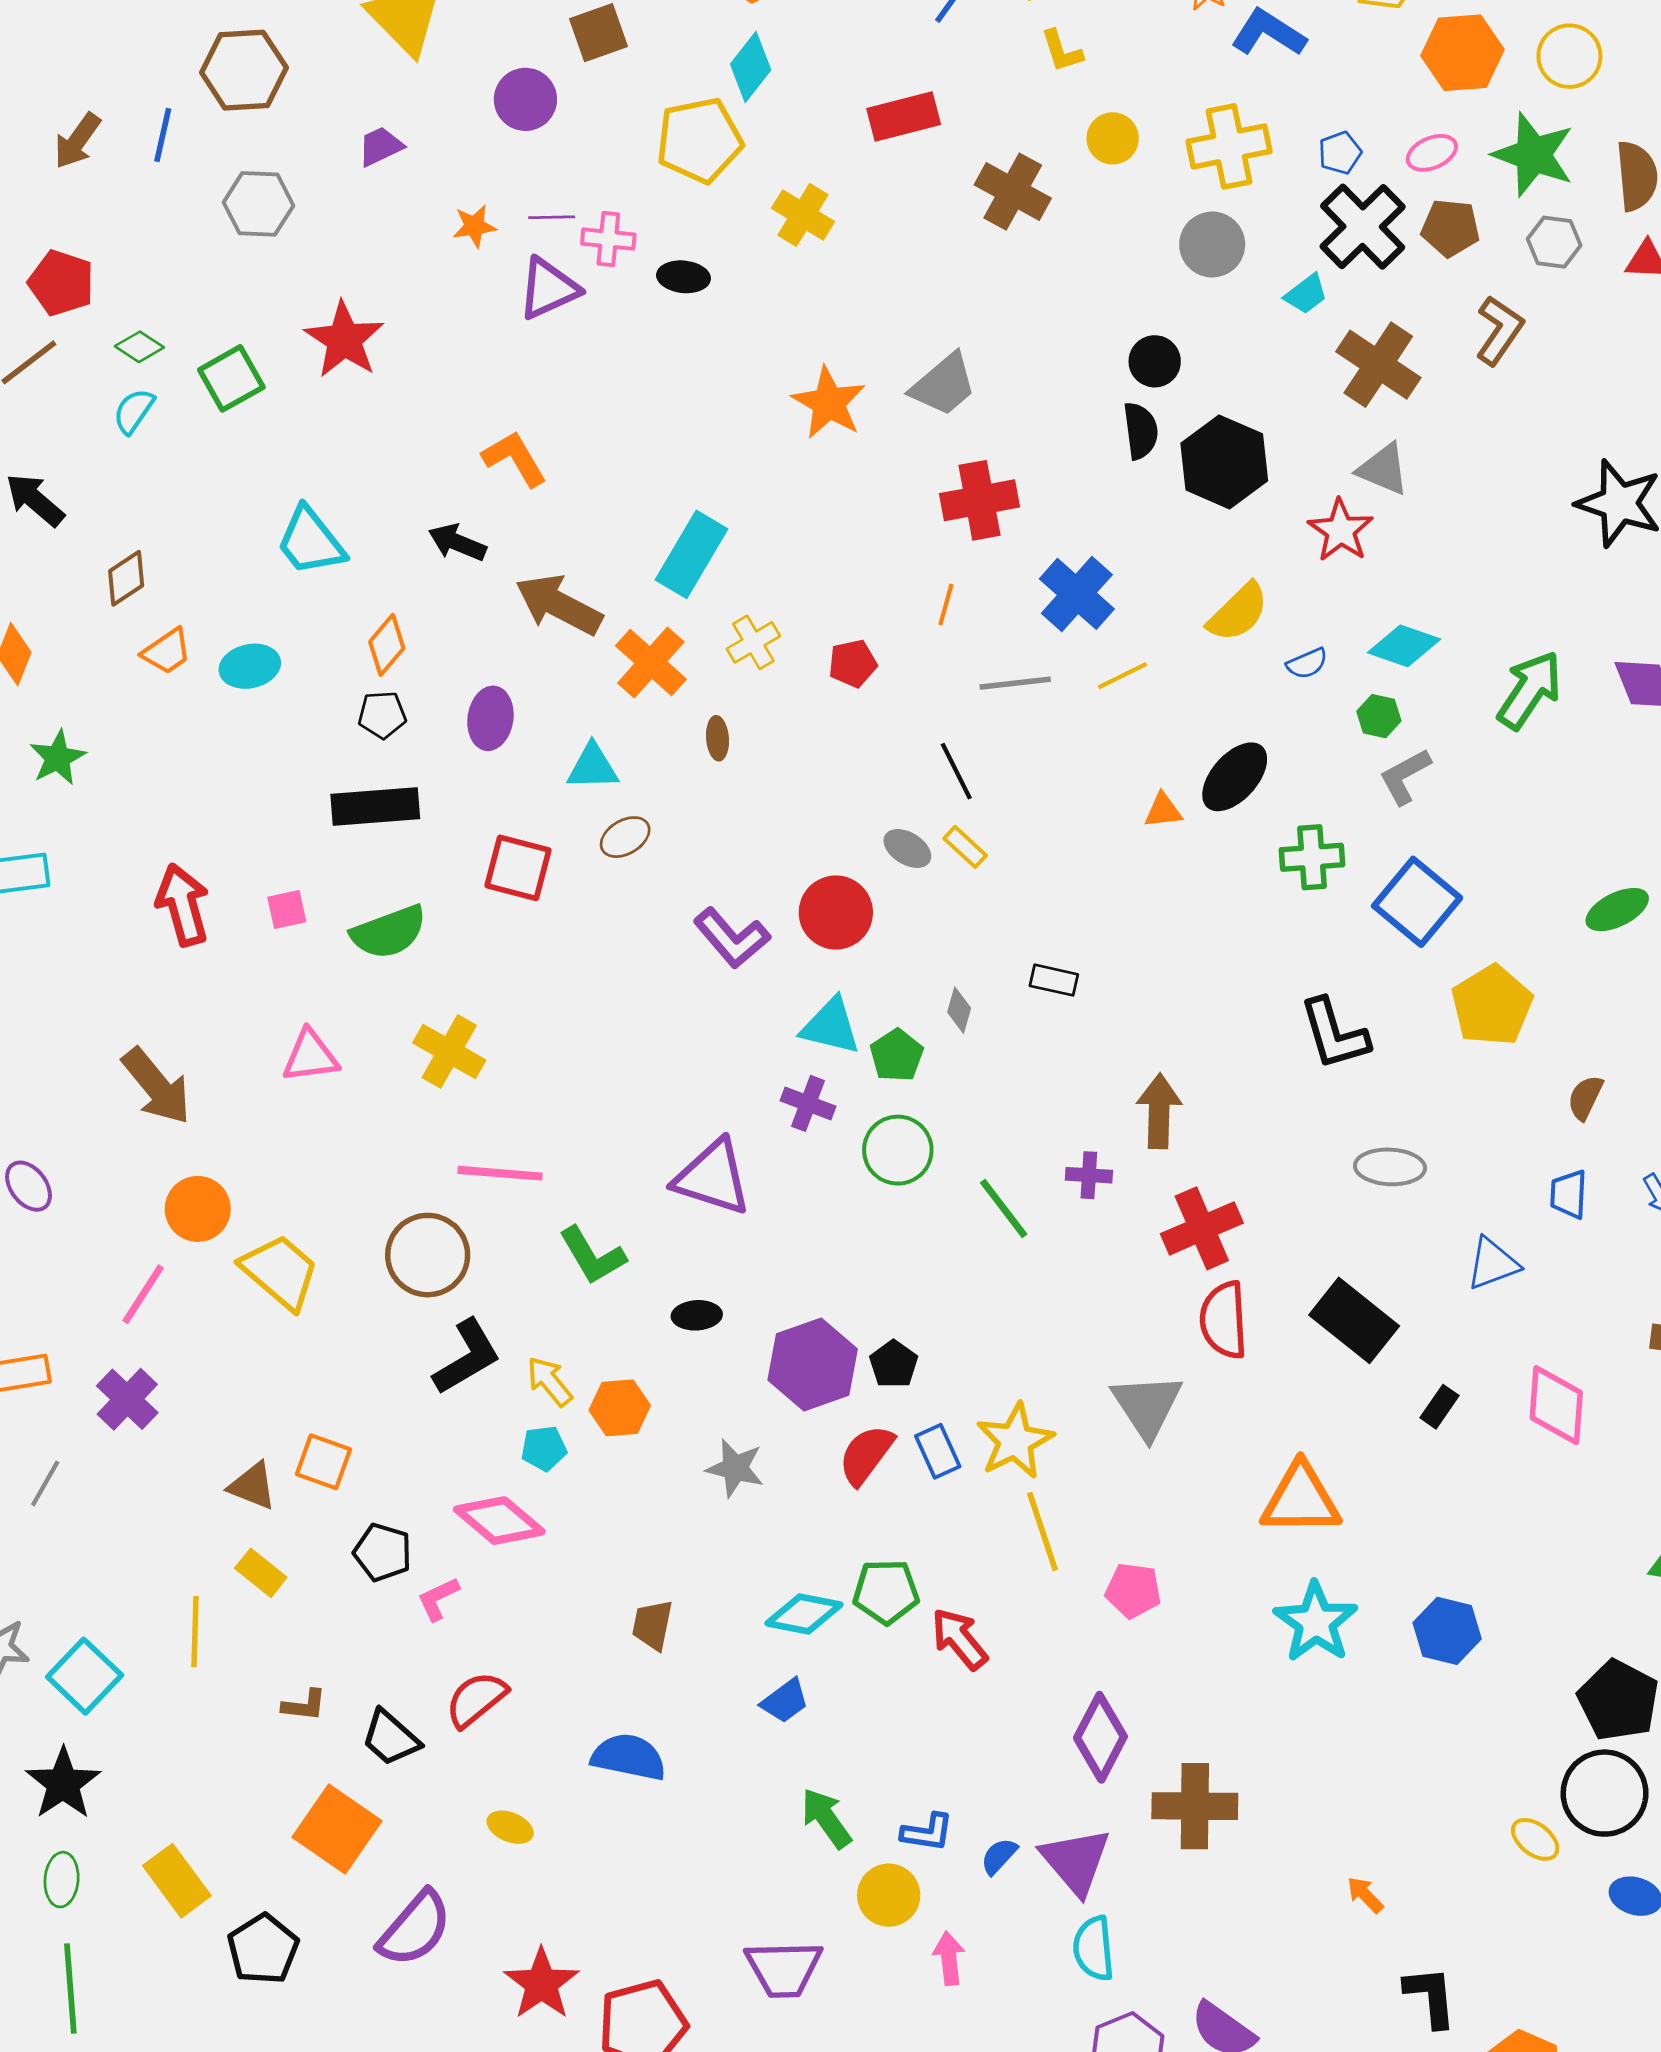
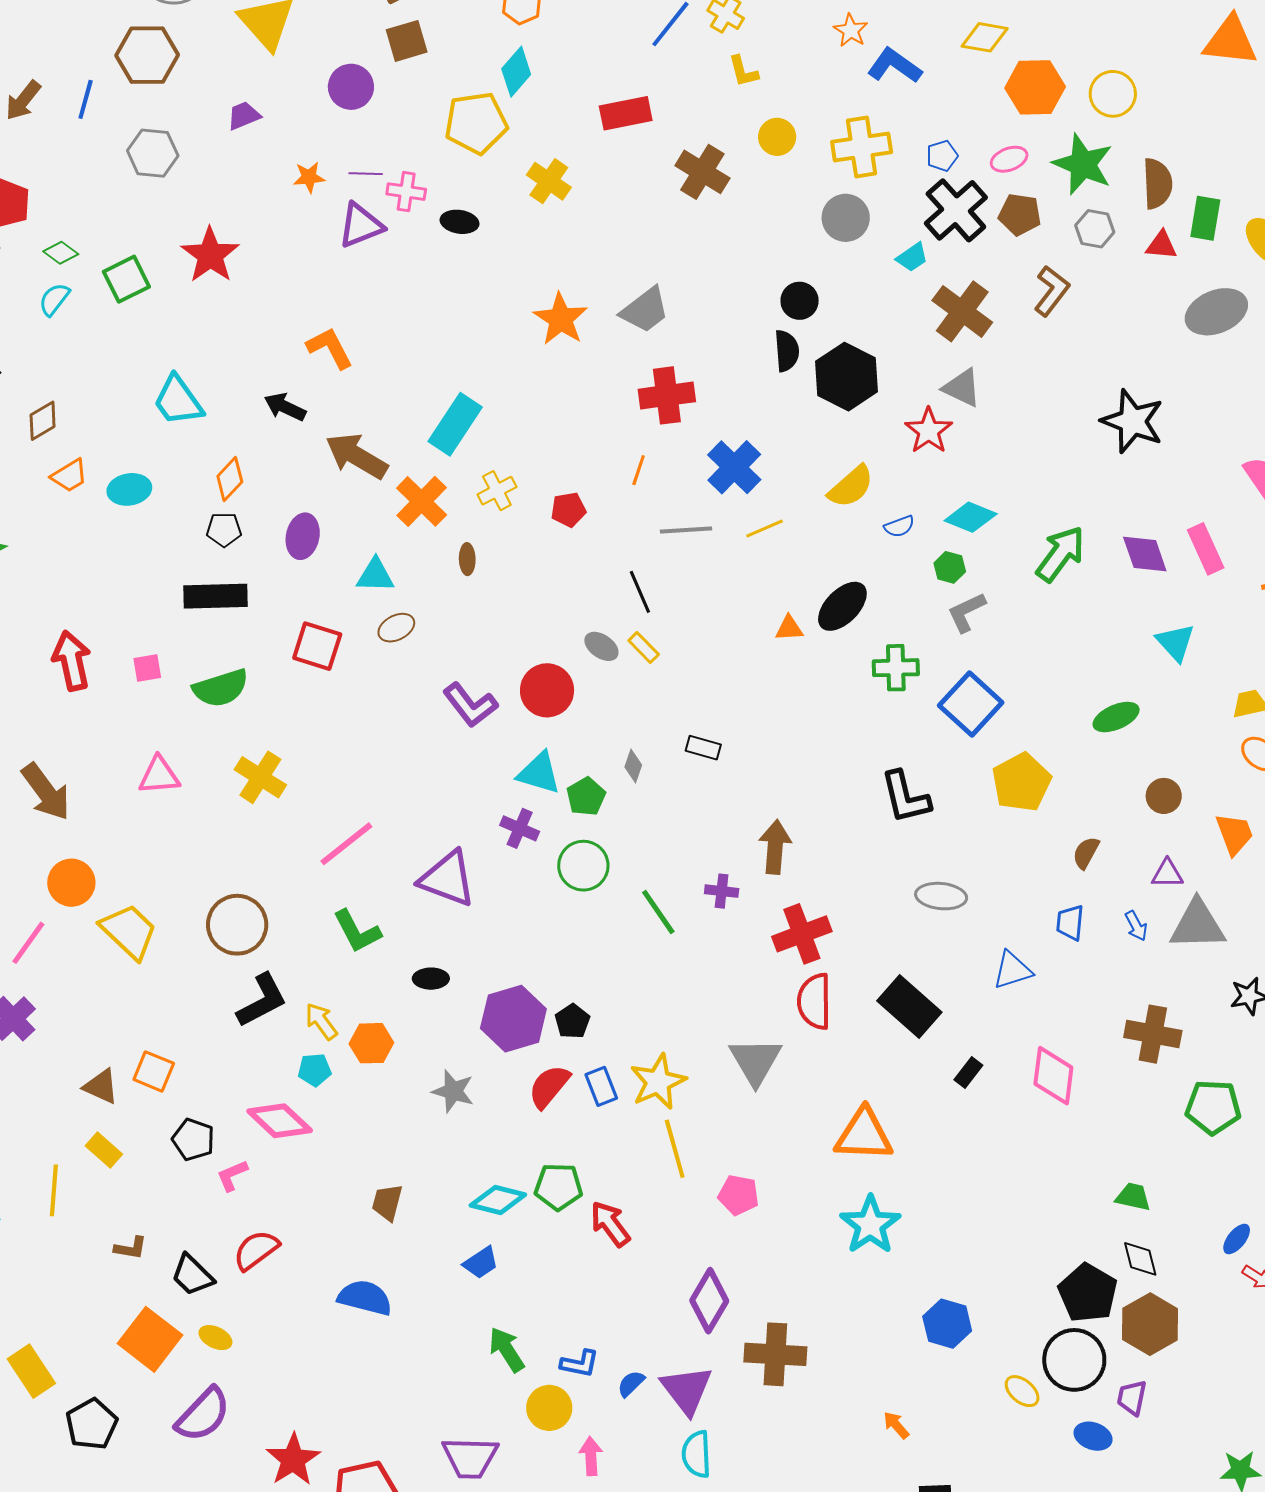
pink line: (500, 1173) -> (346, 844), moved, turned -46
blue hexagon: (1447, 1631) -> (947, 1324), moved
yellow ellipse: (510, 1827) -> (215, 1338), moved

